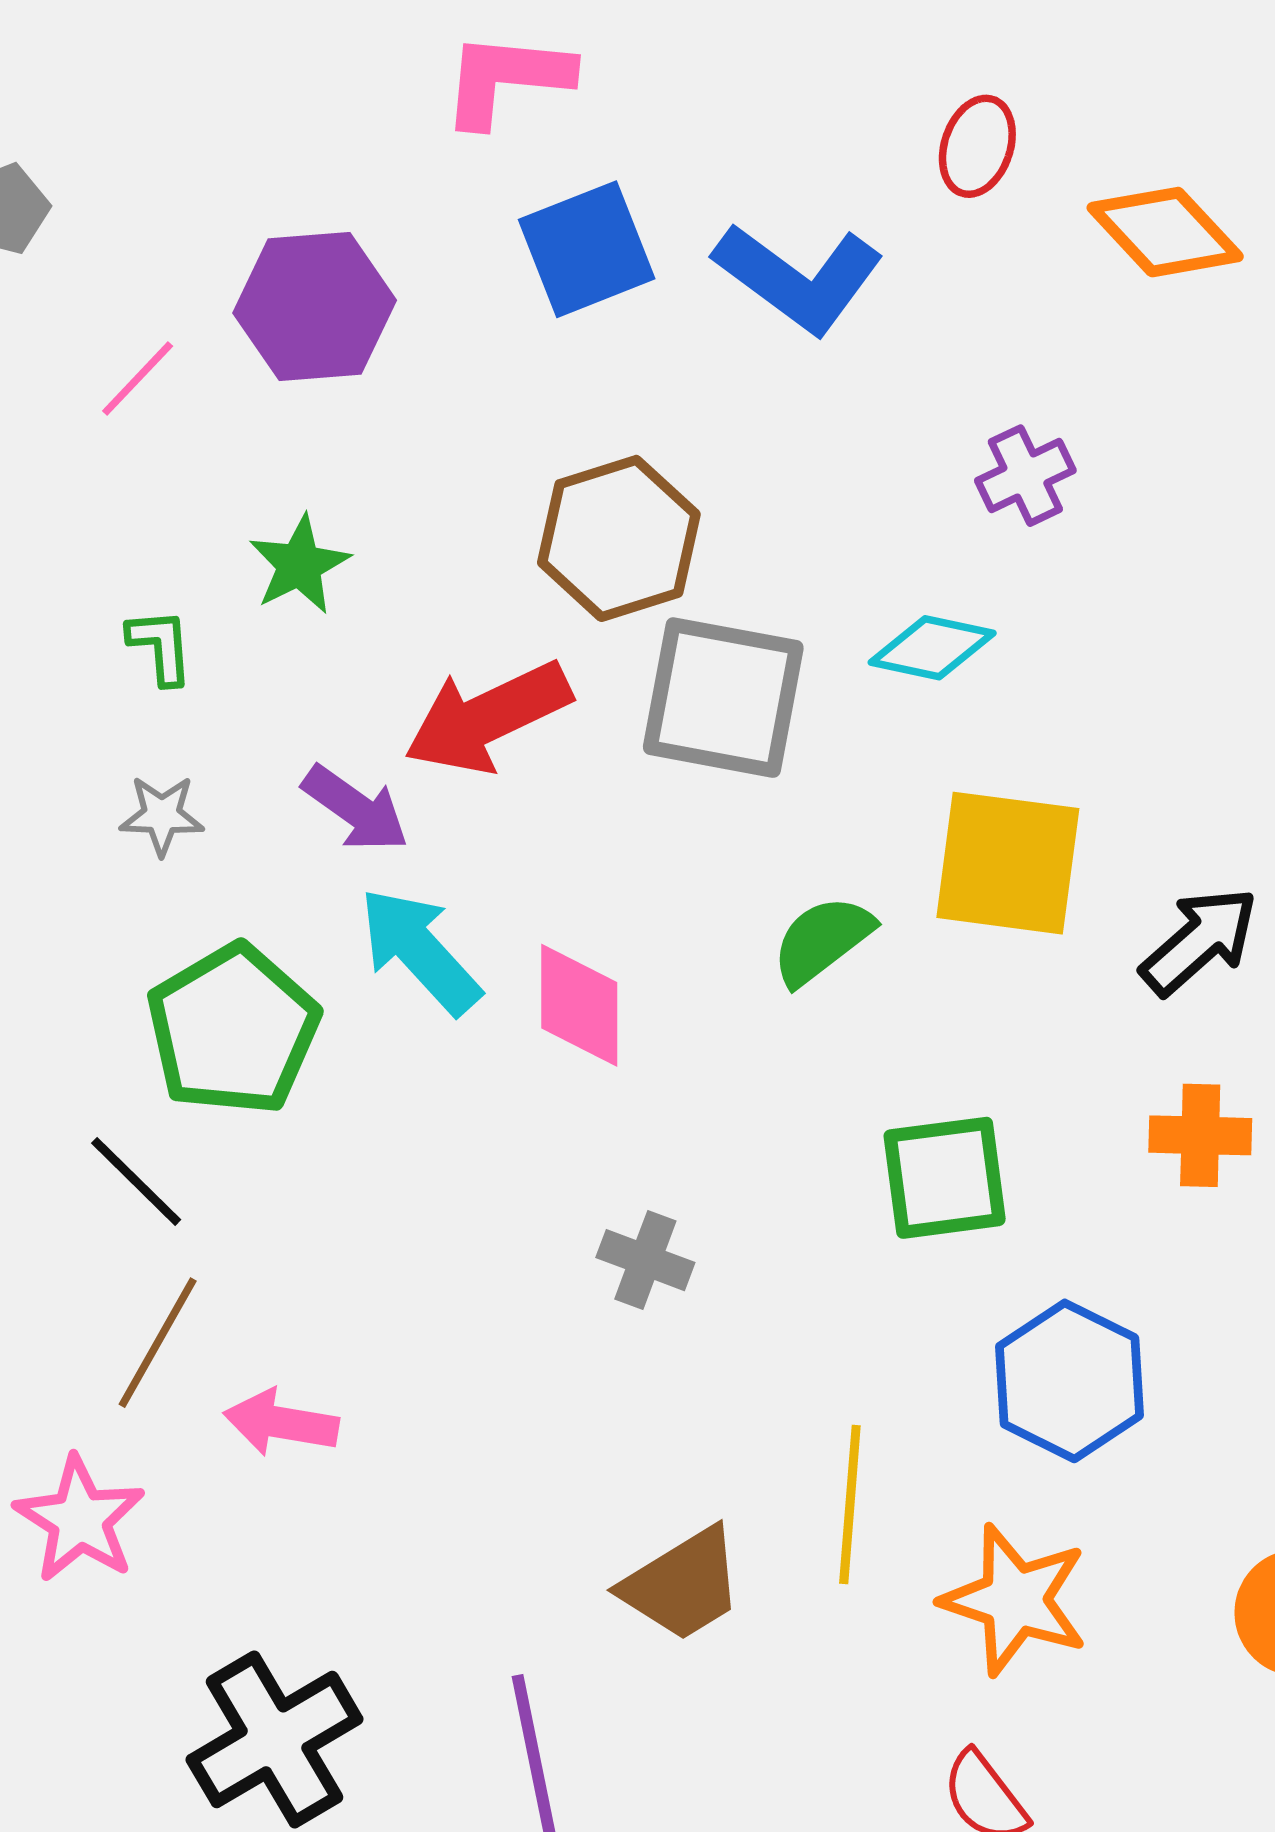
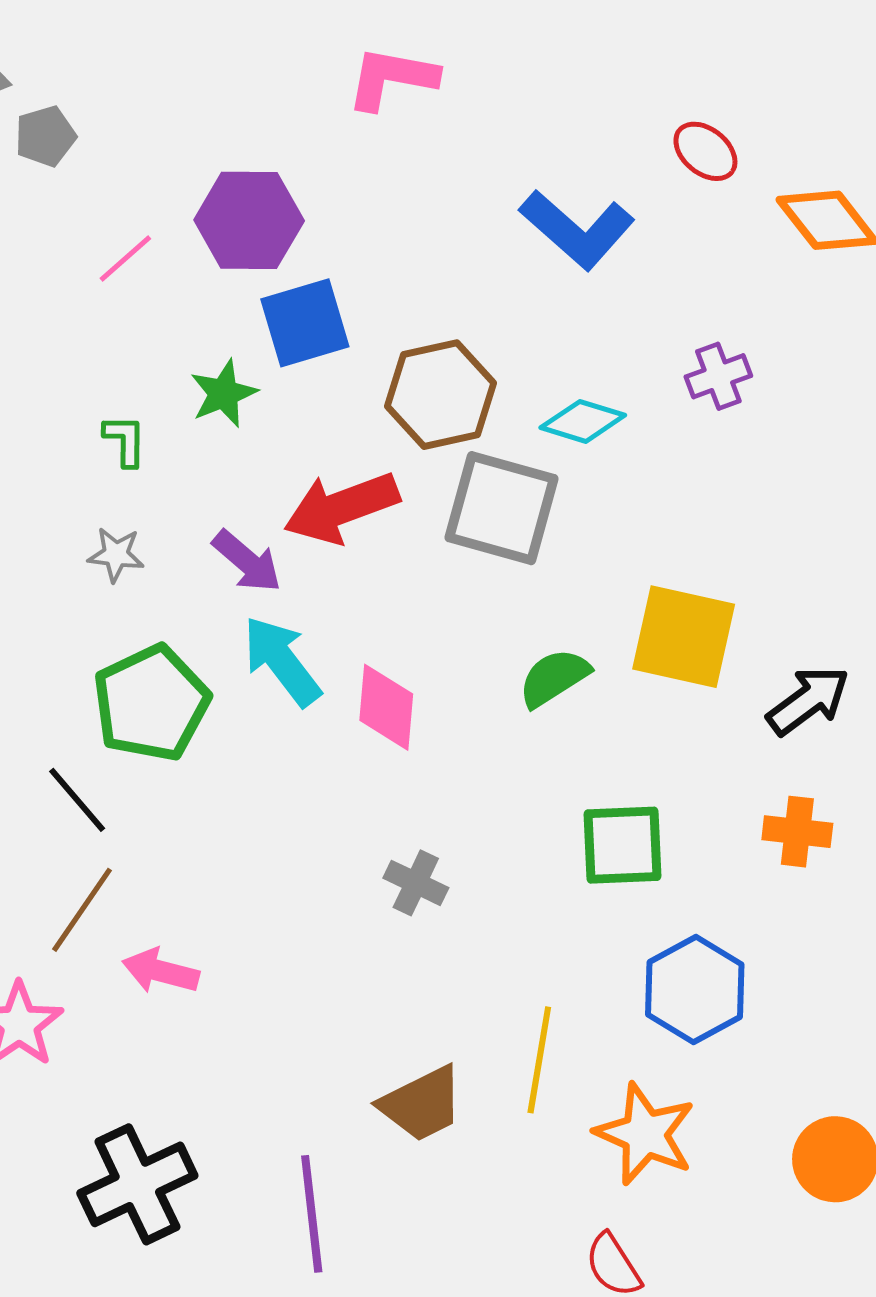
red ellipse: (977, 146) -> (705, 151), turned -74
blue square: (587, 249) -> (305, 323), moved
cyan diamond: (932, 648) -> (583, 421), moved

